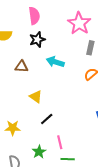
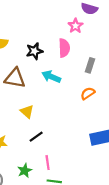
pink semicircle: (34, 16) -> (64, 48), moved
pink star: (79, 23) -> (75, 26), moved, size x0.6
brown triangle: (22, 67) -> (15, 78), size x1.5

